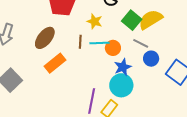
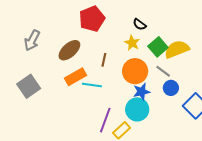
yellow star: (95, 21) -> (132, 43), moved
cyan line: (99, 43) -> (92, 85), moved
orange circle: (113, 48) -> (135, 71), size x1.6

